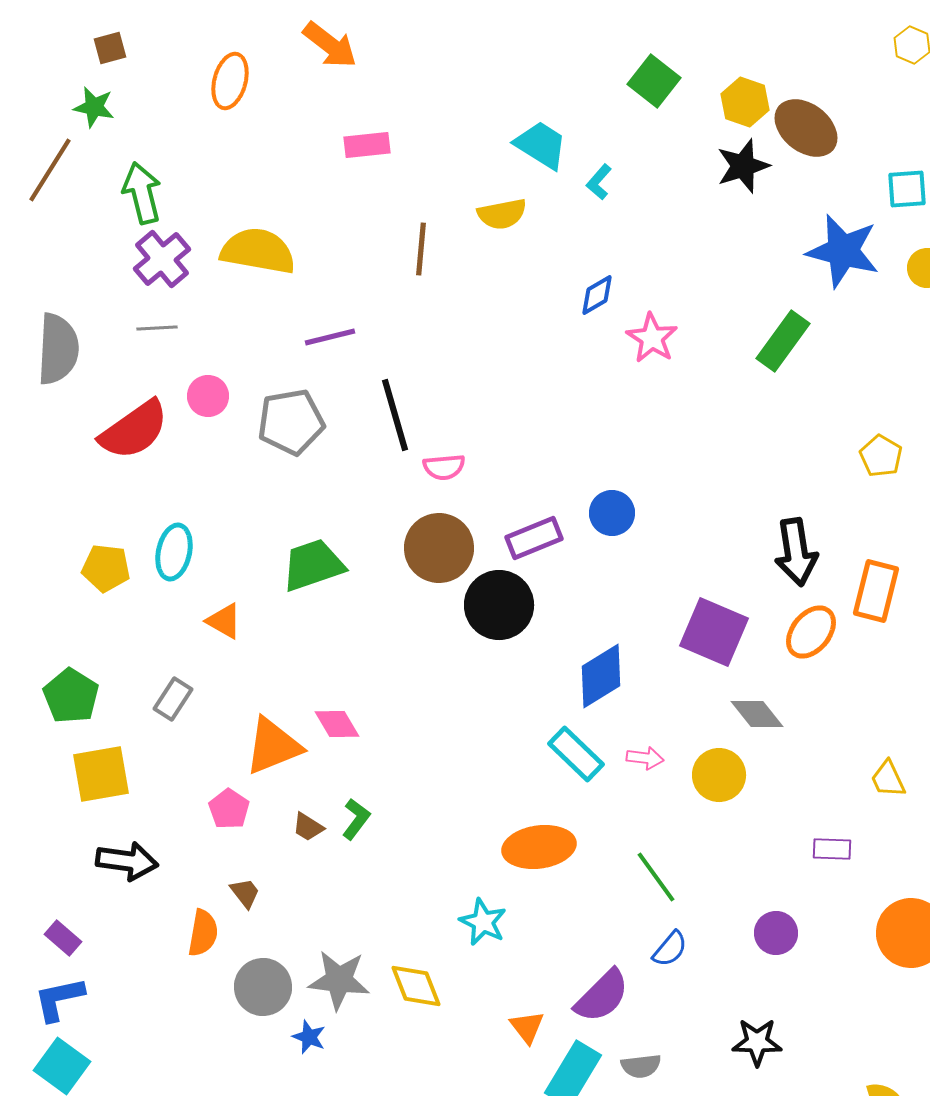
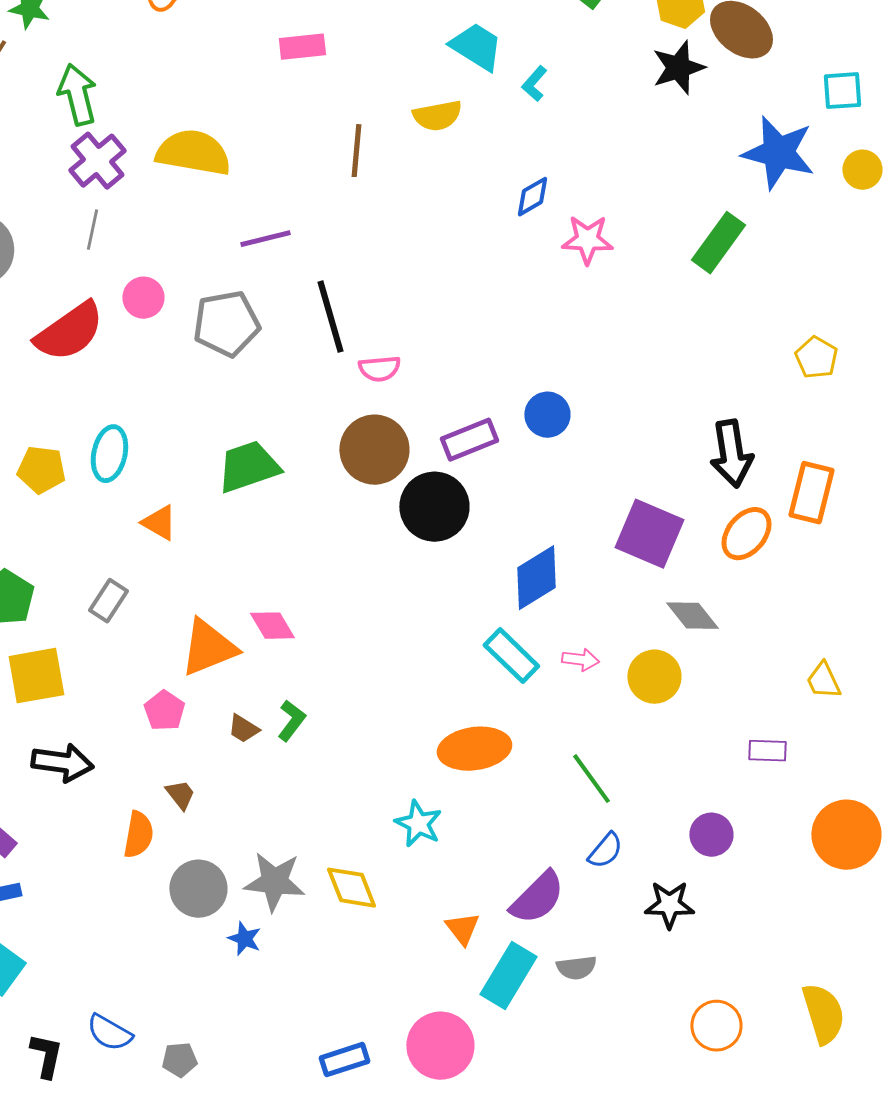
gray line: (157, 328) -> (92, 230), turned -75
pink star: (652, 338) -> (587, 240), turned -30
black star: (757, 1042) -> (669, 905), moved

